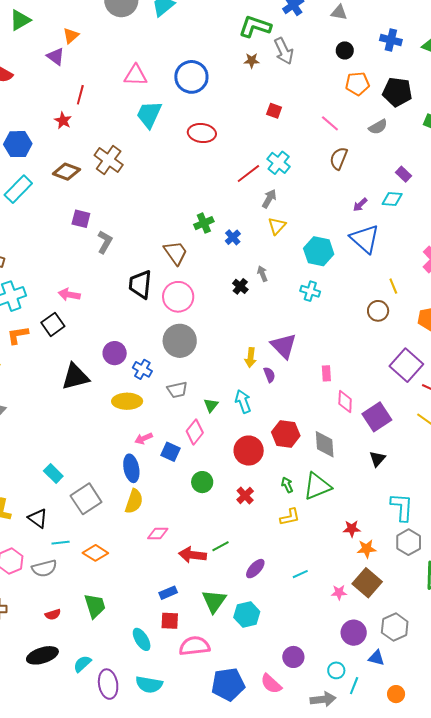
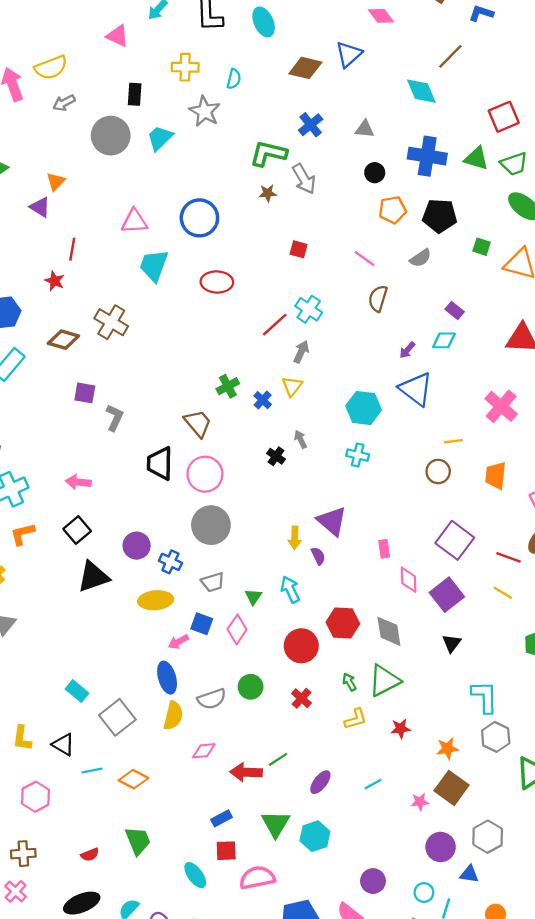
blue cross: (391, 40) -> (427, 156), size x1.5
yellow triangle: (277, 226) -> (292, 386), moved
yellow line: (393, 286) -> (453, 441), turned -70
black square: (53, 324) -> (77, 530), moved
purple square: (406, 365) -> (455, 540), moved
blue square: (171, 452) -> (202, 624), moved
red star: (352, 529) -> (401, 729), moved
gray semicircle: (44, 568) -> (212, 699), moved

